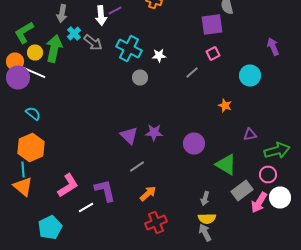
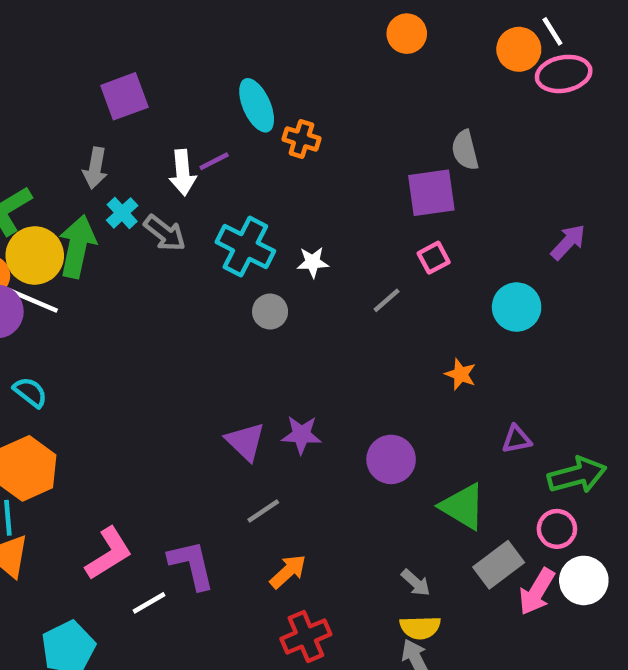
purple arrow: (273, 46) -> (568, 242), turned 66
yellow circle: (35, 52) -> (35, 255), size x1.6
gray arrow: (205, 198) -> (416, 583), turned -64

